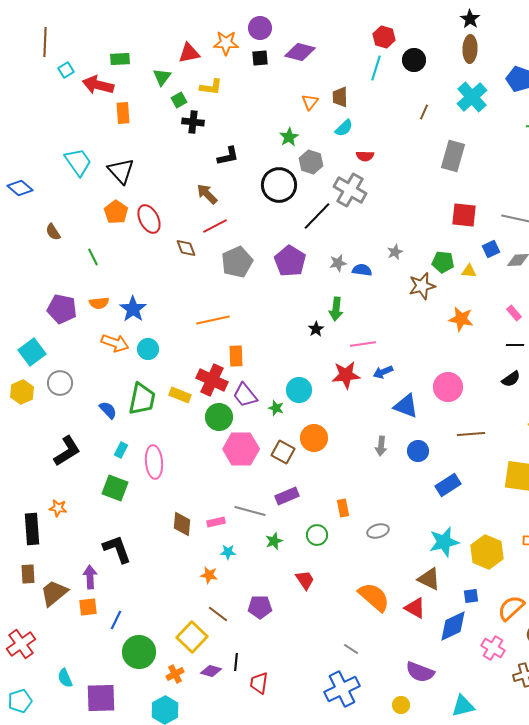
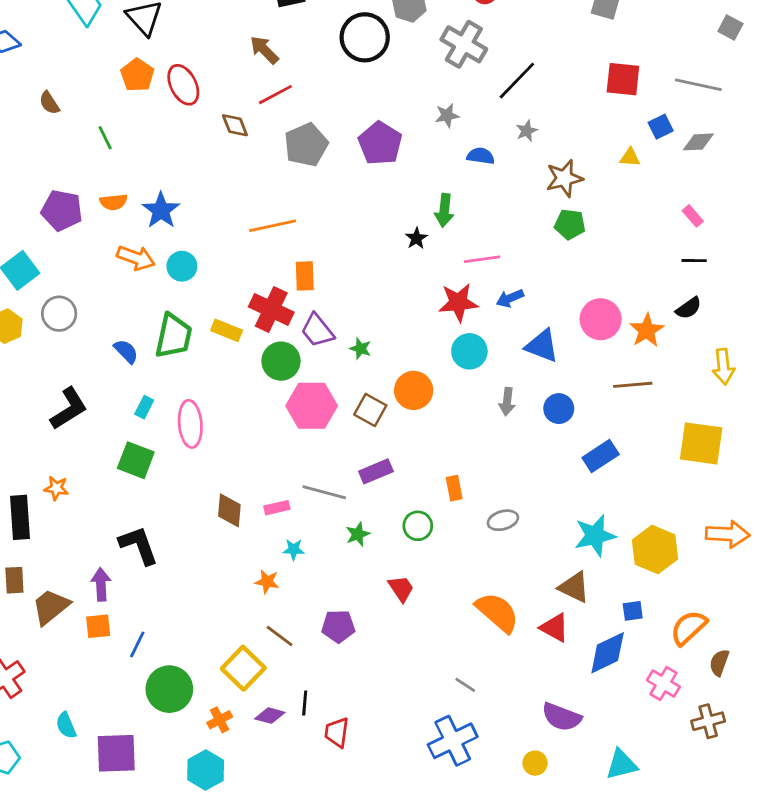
black line: (317, 216) -> (517, 81), moved
green pentagon: (443, 262) -> (570, 224), moved
gray star: (338, 263) -> (447, 115), moved
orange star: (461, 319) -> (647, 330), moved, turned 30
cyan circle: (299, 390) -> (469, 351), moved

